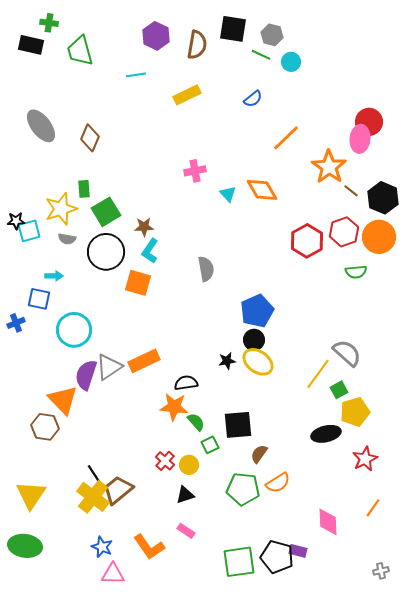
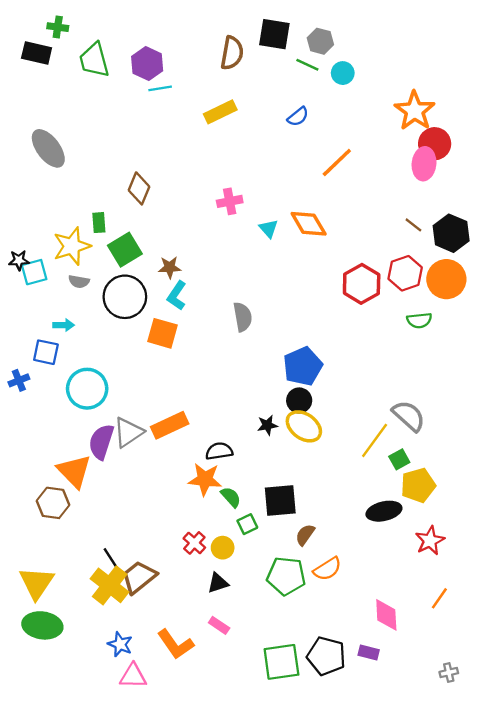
purple hexagon: (156, 36) -> (147, 64), moved
brown diamond: (90, 138) -> (139, 188), moved
orange star: (329, 167) -> (415, 111), moved
green ellipse: (25, 546) -> (42, 625), moved
purple rectangle: (298, 551) -> (369, 652), moved

